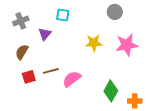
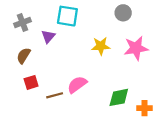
cyan square: (63, 15) -> (67, 16), size x1.5
brown line: (51, 71) -> (55, 95), moved
green diamond: (111, 91) -> (119, 97), turned 50

